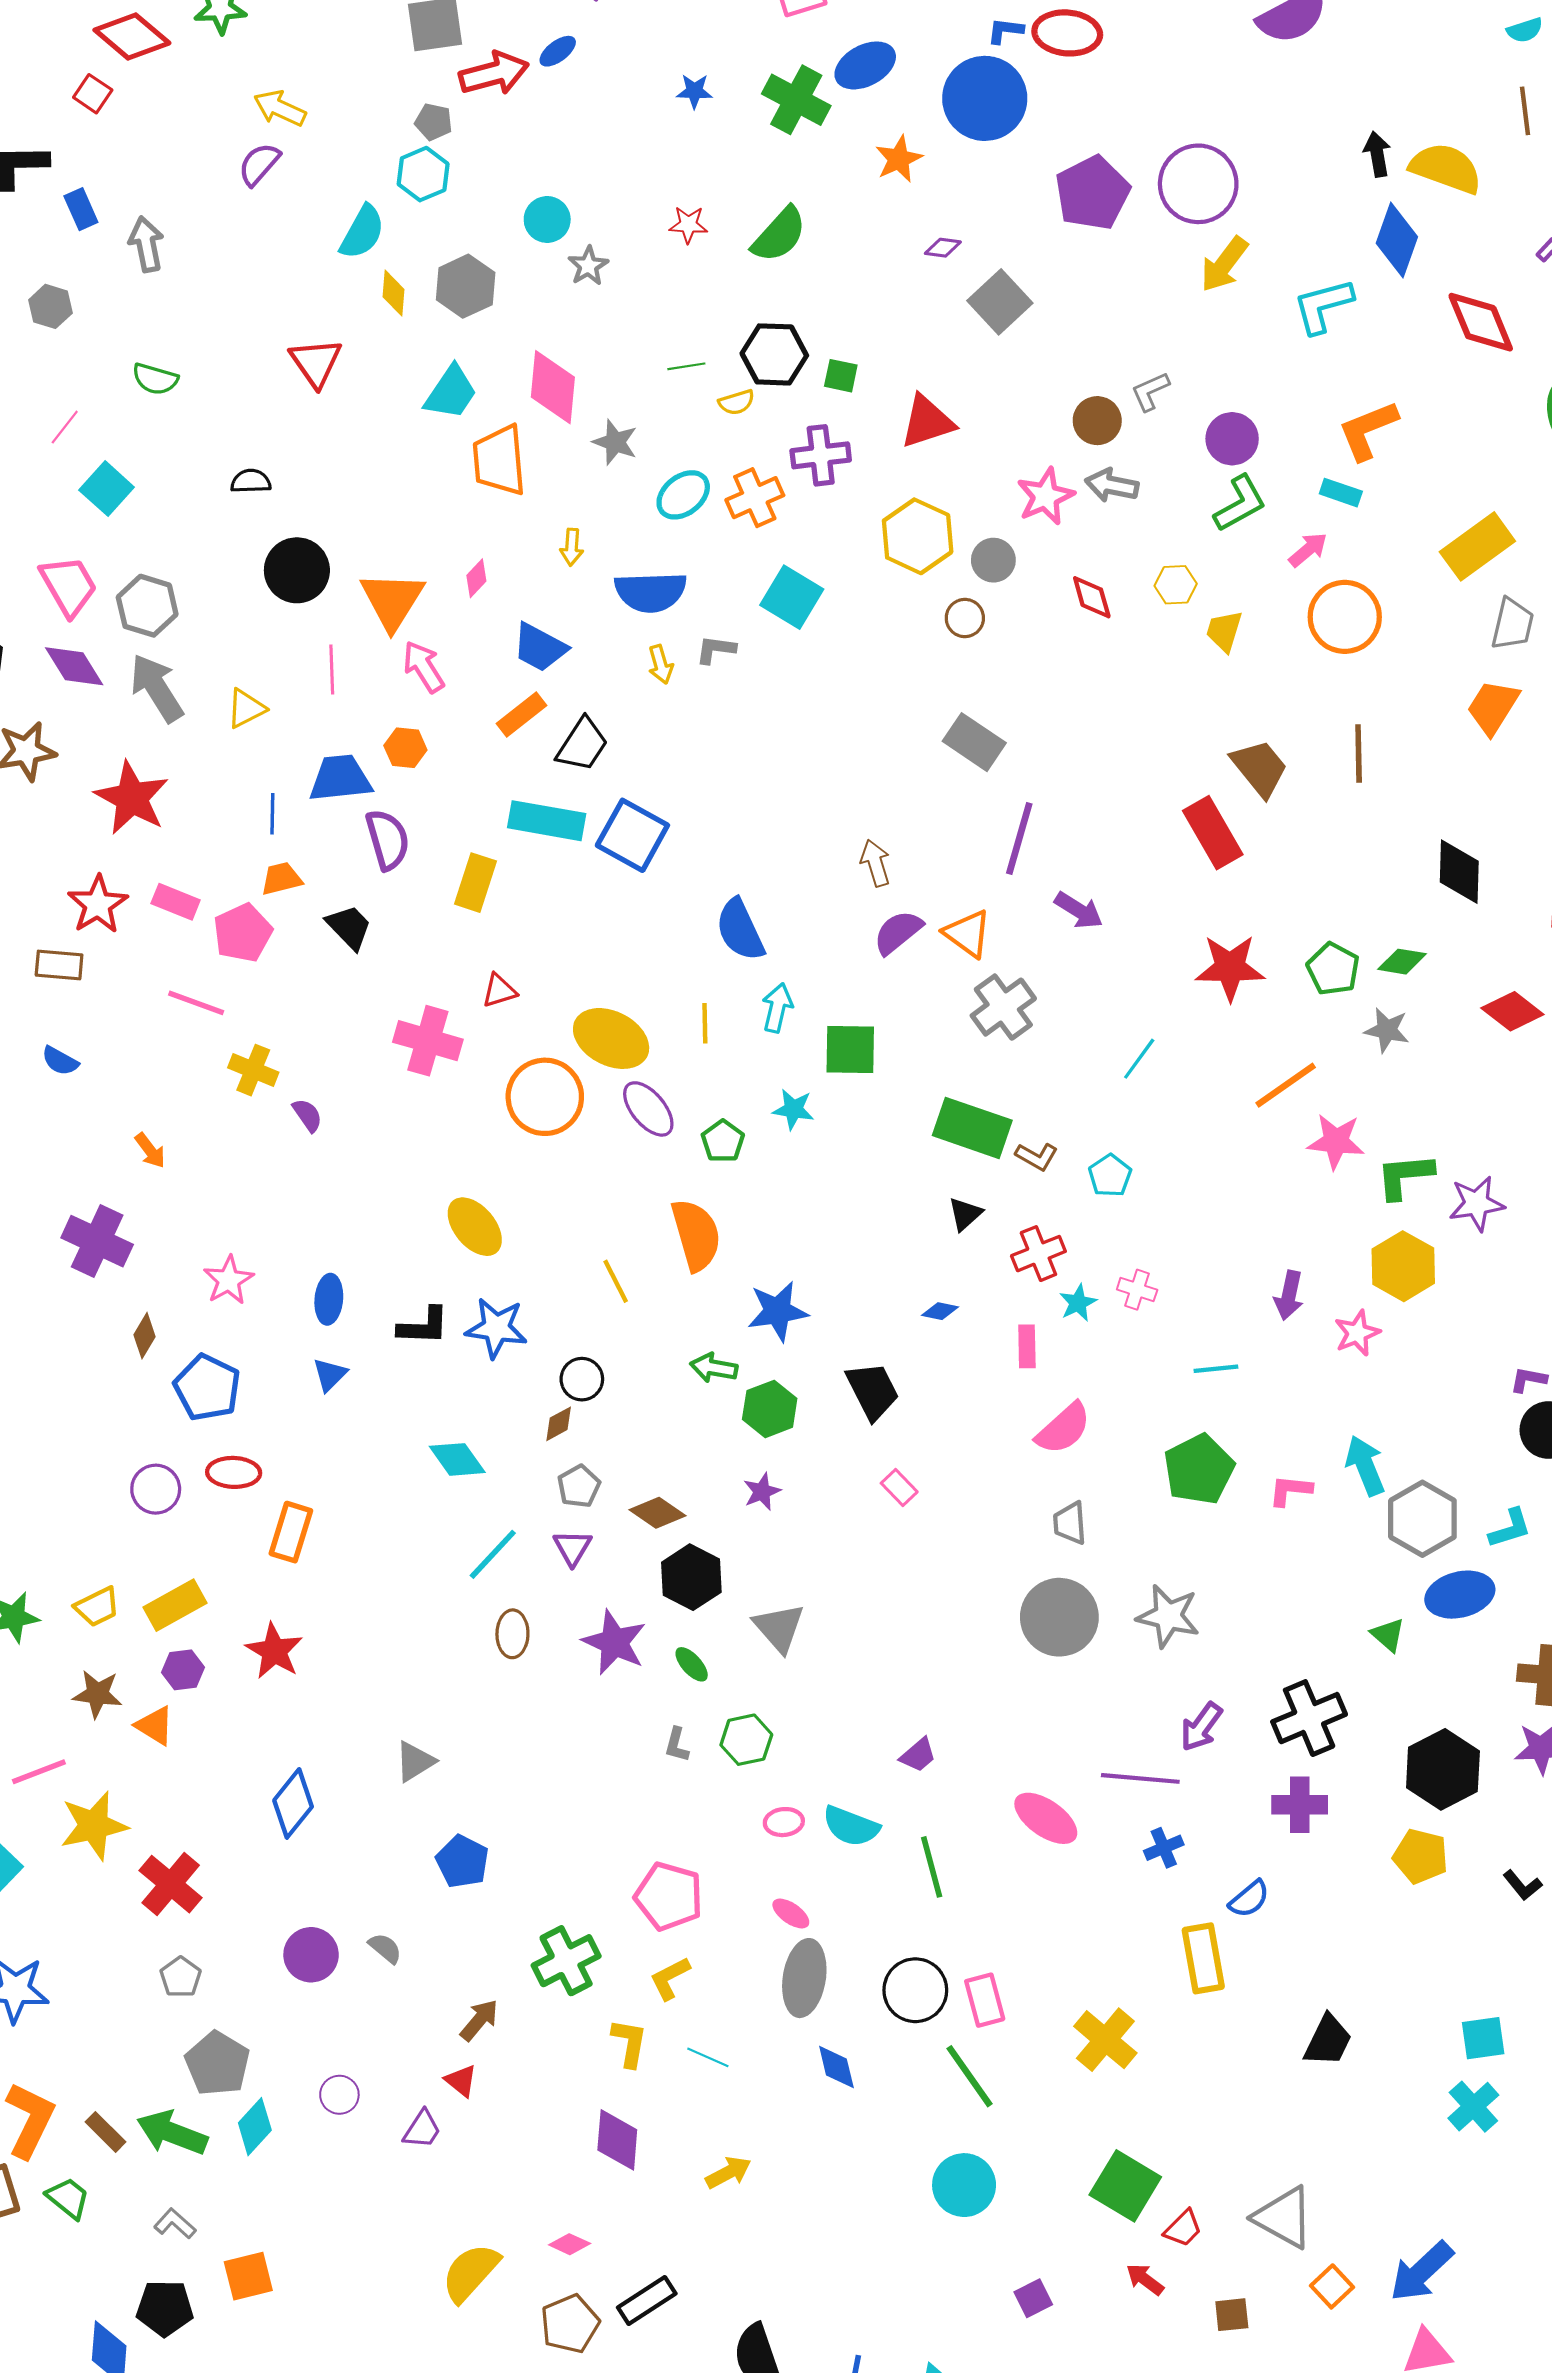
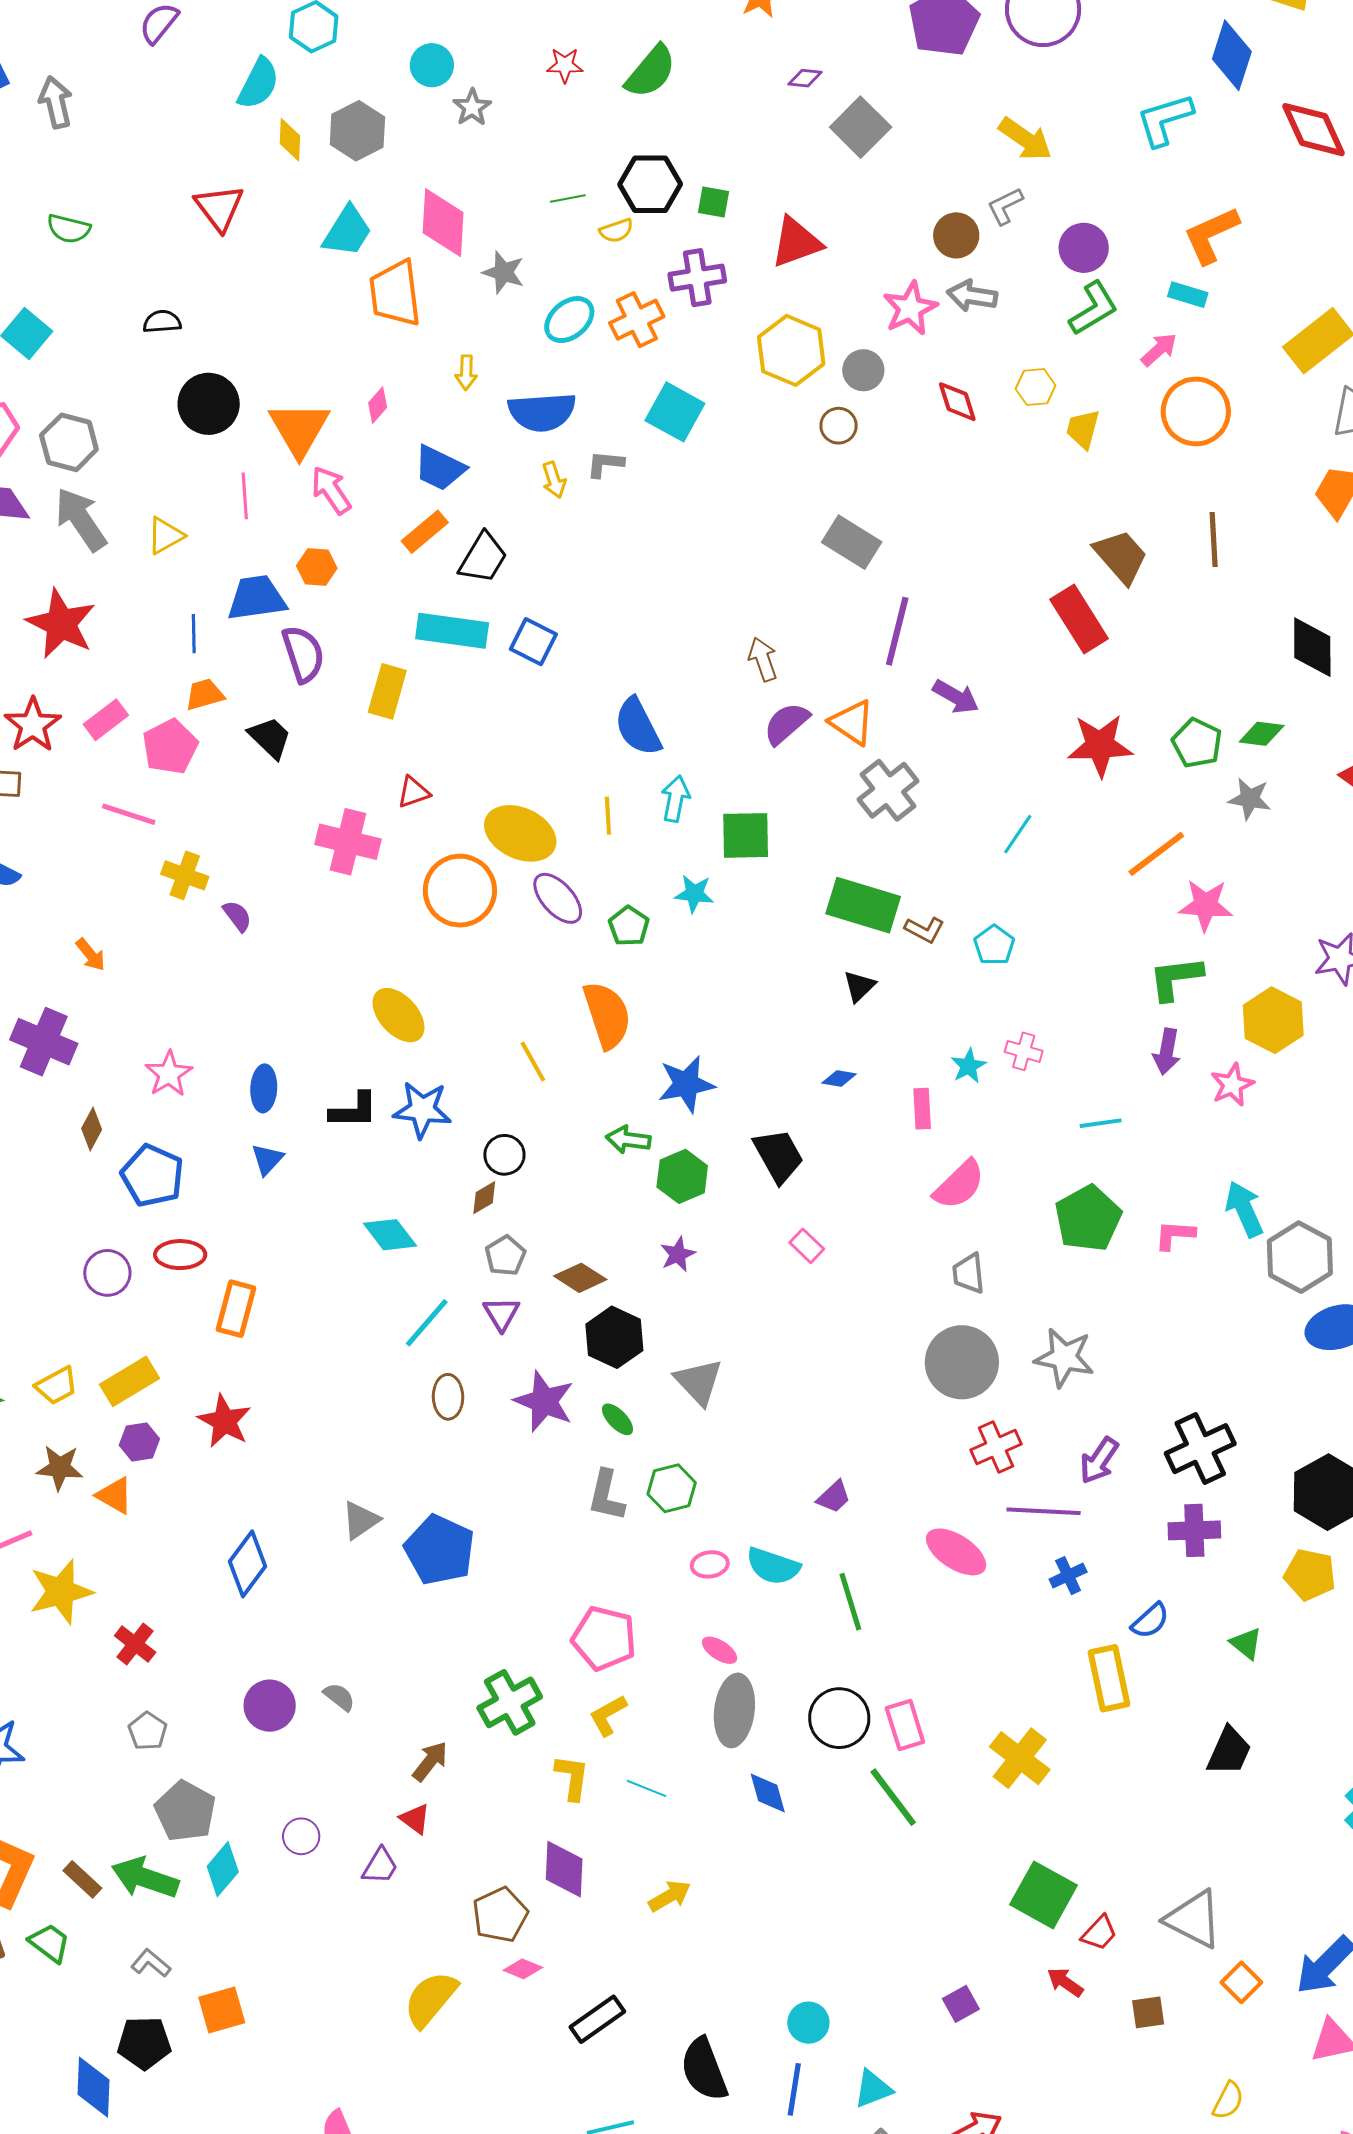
yellow arrow: (1224, 264) -> (1025, 139), moved, turned -90
blue square: (632, 835) -> (533, 642), size x0.7
pink rectangle: (176, 902) -> (106, 720), turned -57
green L-shape: (1405, 1176) -> (1176, 978), moved
red cross: (1038, 1254) -> (996, 1447), moved
green triangle: (1388, 1635) -> (1246, 1643), moved
gray L-shape: (677, 1745) -> (606, 1496), size x1.6
blue pentagon: (462, 1861) -> (440, 1550), moved, size x1.4
red cross: (171, 1884) -> (135, 1644), size x0.7
cyan circle: (964, 2185) -> (808, 2023), moved, size x0.7
brown pentagon: (570, 2324) -> (500, 1915), moved

